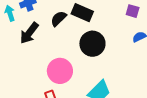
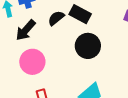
pink circle: (60, 71) -> (32, 62), moved

